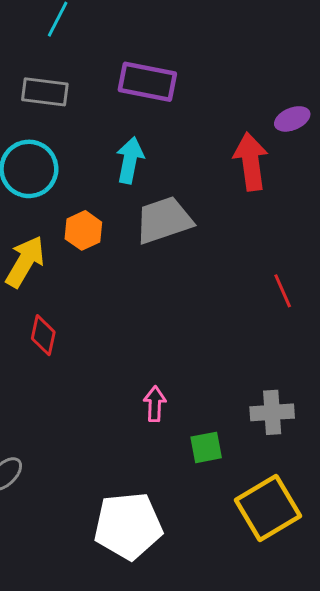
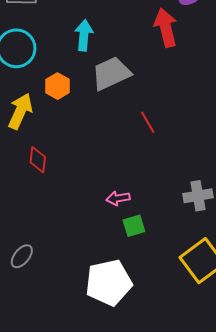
red line: (283, 291) -> (148, 122), moved
pink arrow: (155, 404) -> (118, 198), turned -95
green square: (206, 447) -> (134, 226), moved

